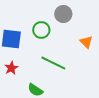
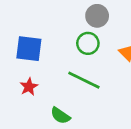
green circle: (41, 30) -> (88, 43), moved

